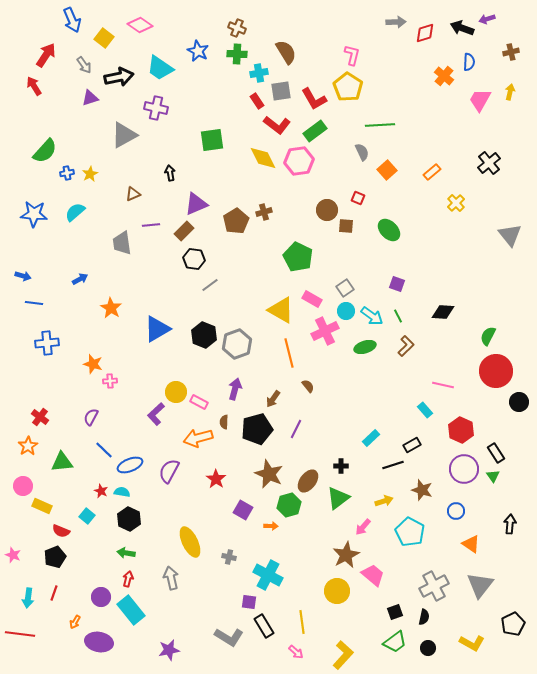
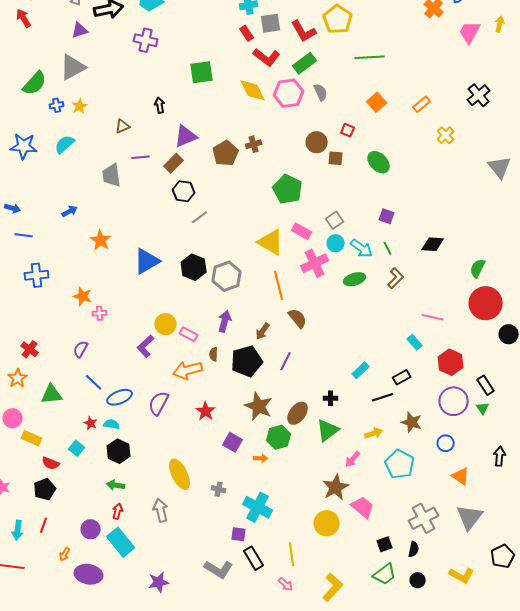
gray triangle: (124, 135) -> (73, 67), moved
gray semicircle: (362, 152) -> (321, 92), moved
brown semicircle: (308, 386) -> (298, 318), size x1.5

